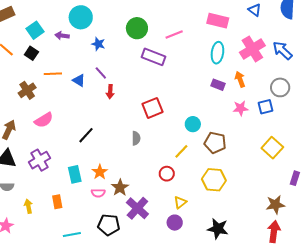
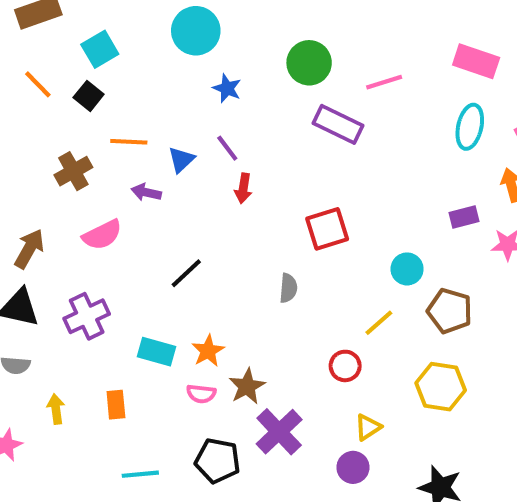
purple arrow: (62, 36) -> (146, 192), moved
blue triangle: (79, 80) -> (181, 160), turned 40
purple rectangle: (218, 85) -> (464, 217), moved, turned -40
cyan rectangle: (75, 174) -> (156, 352), turned -66

